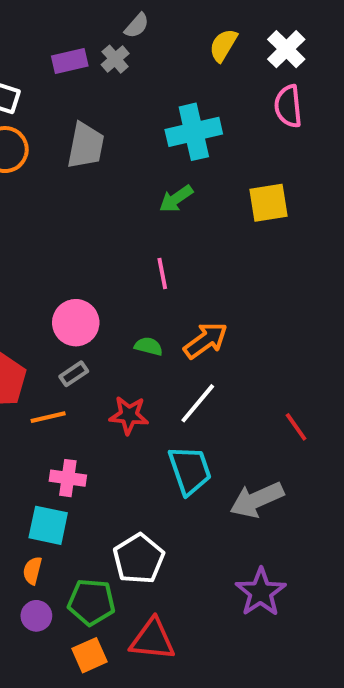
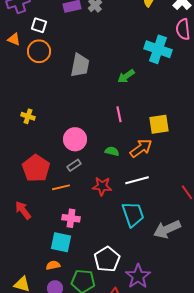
cyan cross: (194, 132) -> (158, 49), moved, turned 32
gray trapezoid: (86, 146) -> (80, 65), moved
yellow square: (269, 203) -> (159, 124), moved
white line: (198, 403) -> (137, 180), turned 35
orange semicircle: (32, 571) -> (53, 265), turned 64
purple star: (261, 592) -> (138, 276), moved

